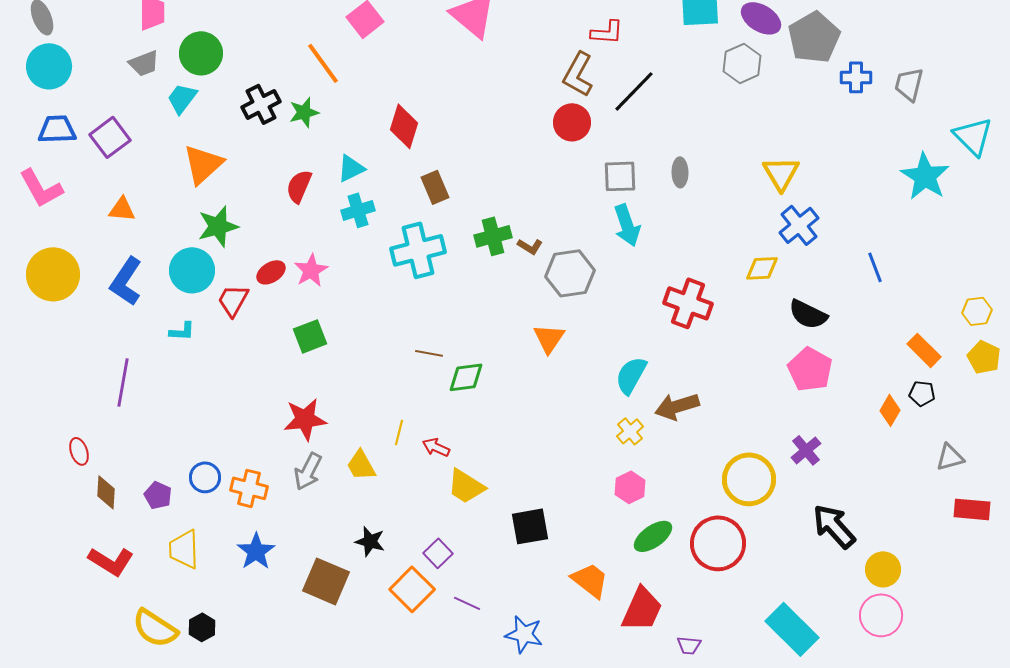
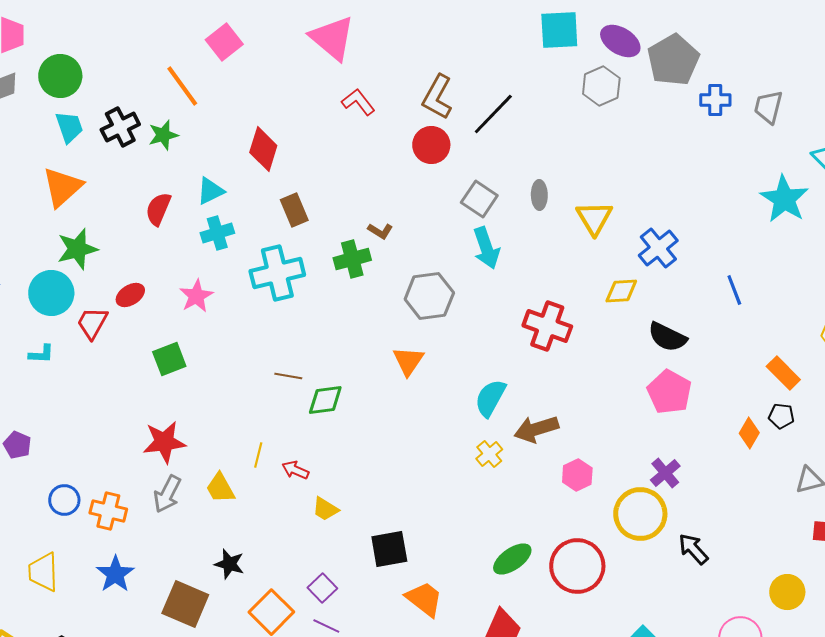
red L-shape: (607, 32) -> (358, 102), moved, turned -132
cyan trapezoid: (182, 98) -> (69, 127), moved, turned 124
yellow triangle: (781, 173) -> (594, 218), moved
gray square: (620, 176) -> (479, 199), turned 36
brown L-shape: (530, 246) -> (380, 231), moved
pink star: (311, 270) -> (196, 296), moved
yellow circle: (749, 479) -> (640, 514), moved
yellow trapezoid: (466, 486) -> (325, 509), size x0.7
pink hexagon: (630, 487) -> (577, 475), moved
purple pentagon: (158, 495) -> (17, 445), moved
black arrow: (834, 526) -> (693, 549), size x0.7
purple square: (438, 553) -> (322, 588), moved
yellow circle: (883, 569) -> (787, 592), moved
orange trapezoid: (590, 580) -> (424, 599), moved

